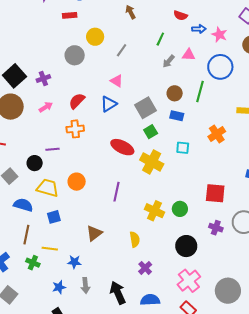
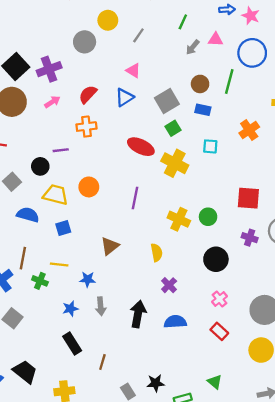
purple cross: (43, 79) -> (49, 69), size x1.5
brown line: (26, 235) -> (23, 258), moved
pink cross: (189, 281) -> (219, 299), size x0.6
black arrow: (118, 293) -> (138, 314), turned 35

